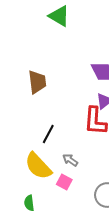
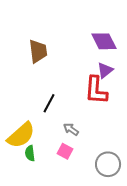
yellow semicircle: (38, 166) -> (21, 135), moved, turned -88
green semicircle: (29, 203) -> (30, 153), moved

